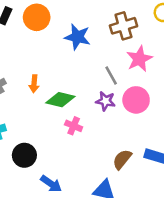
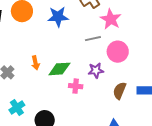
gray line: (111, 75) -> (93, 39), turned -56
purple star: (106, 101) -> (96, 70), moved
brown semicircle: (122, 159) -> (120, 91), moved

